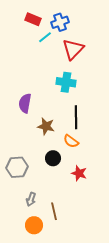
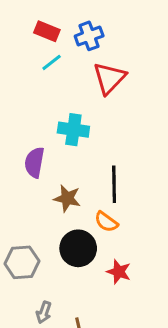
cyan line: (45, 37) -> (52, 62), moved
cyan cross: (66, 82) -> (73, 130), moved
black circle: (53, 158) -> (78, 248), size x1.5

